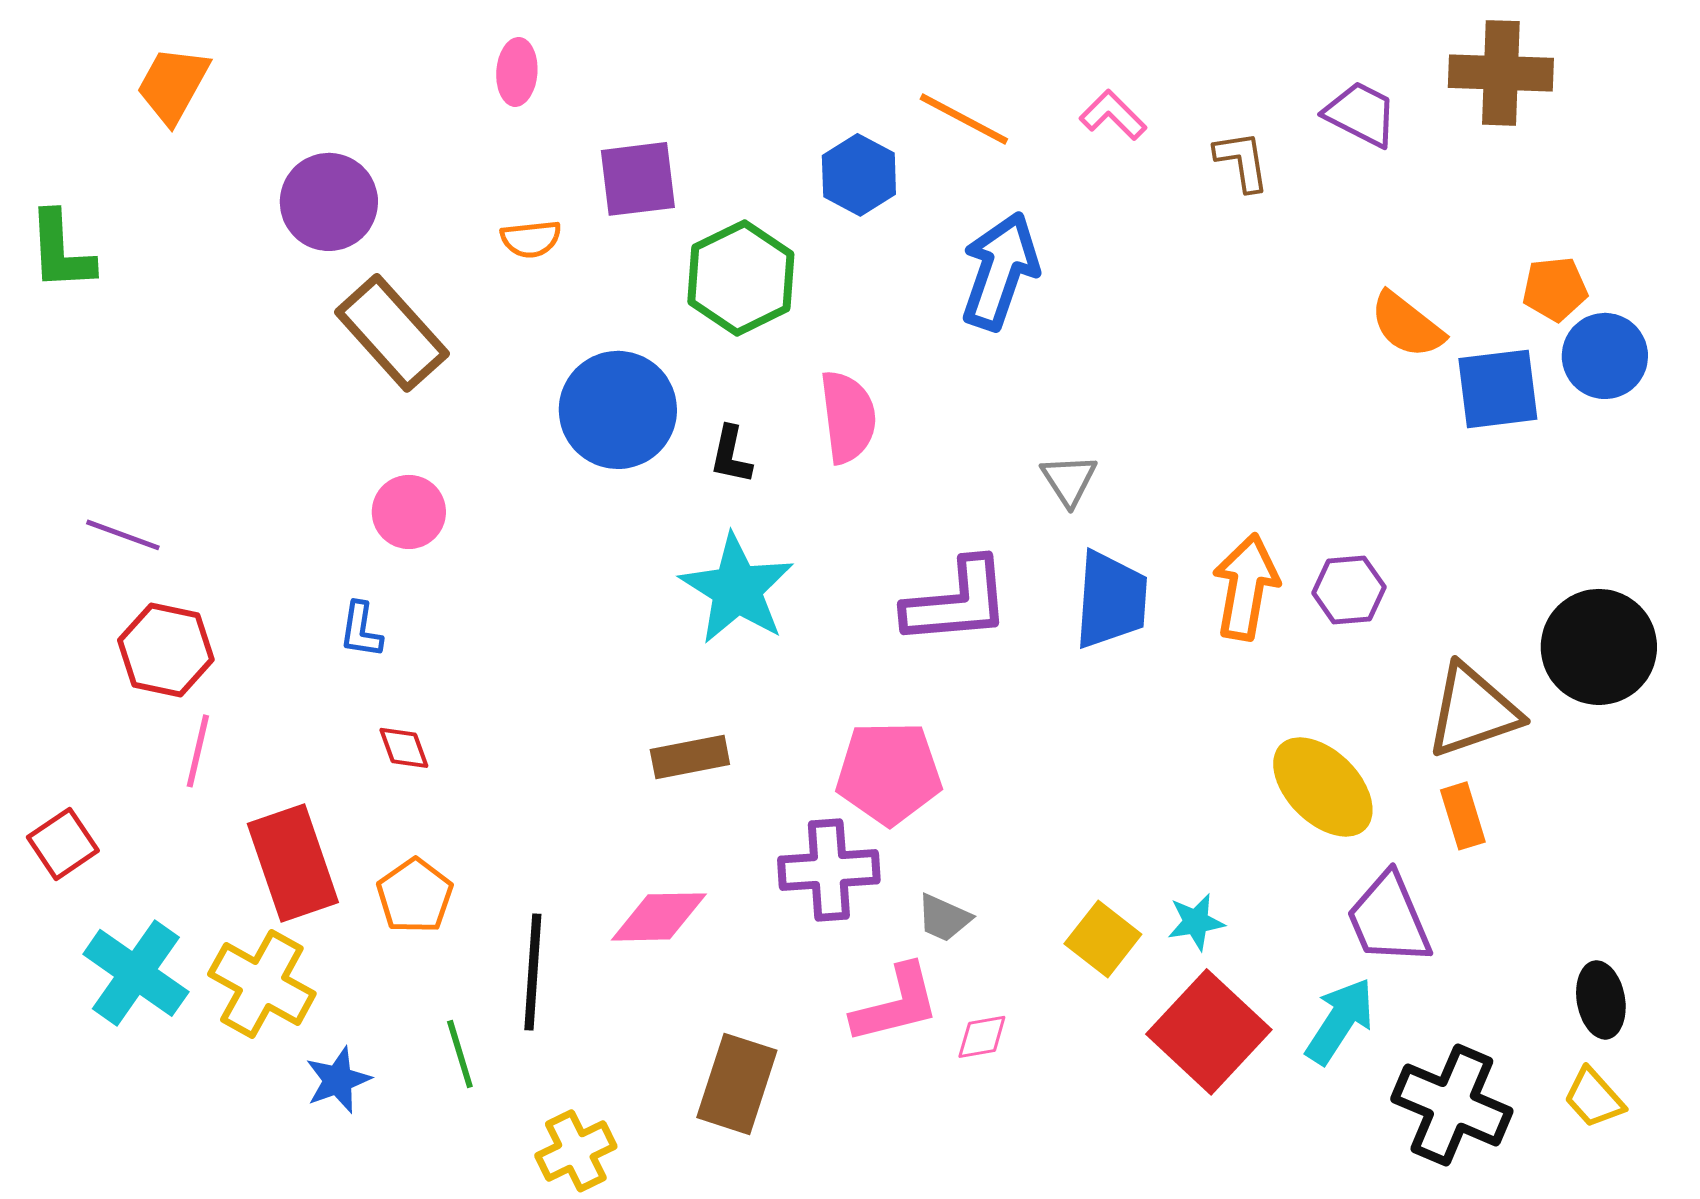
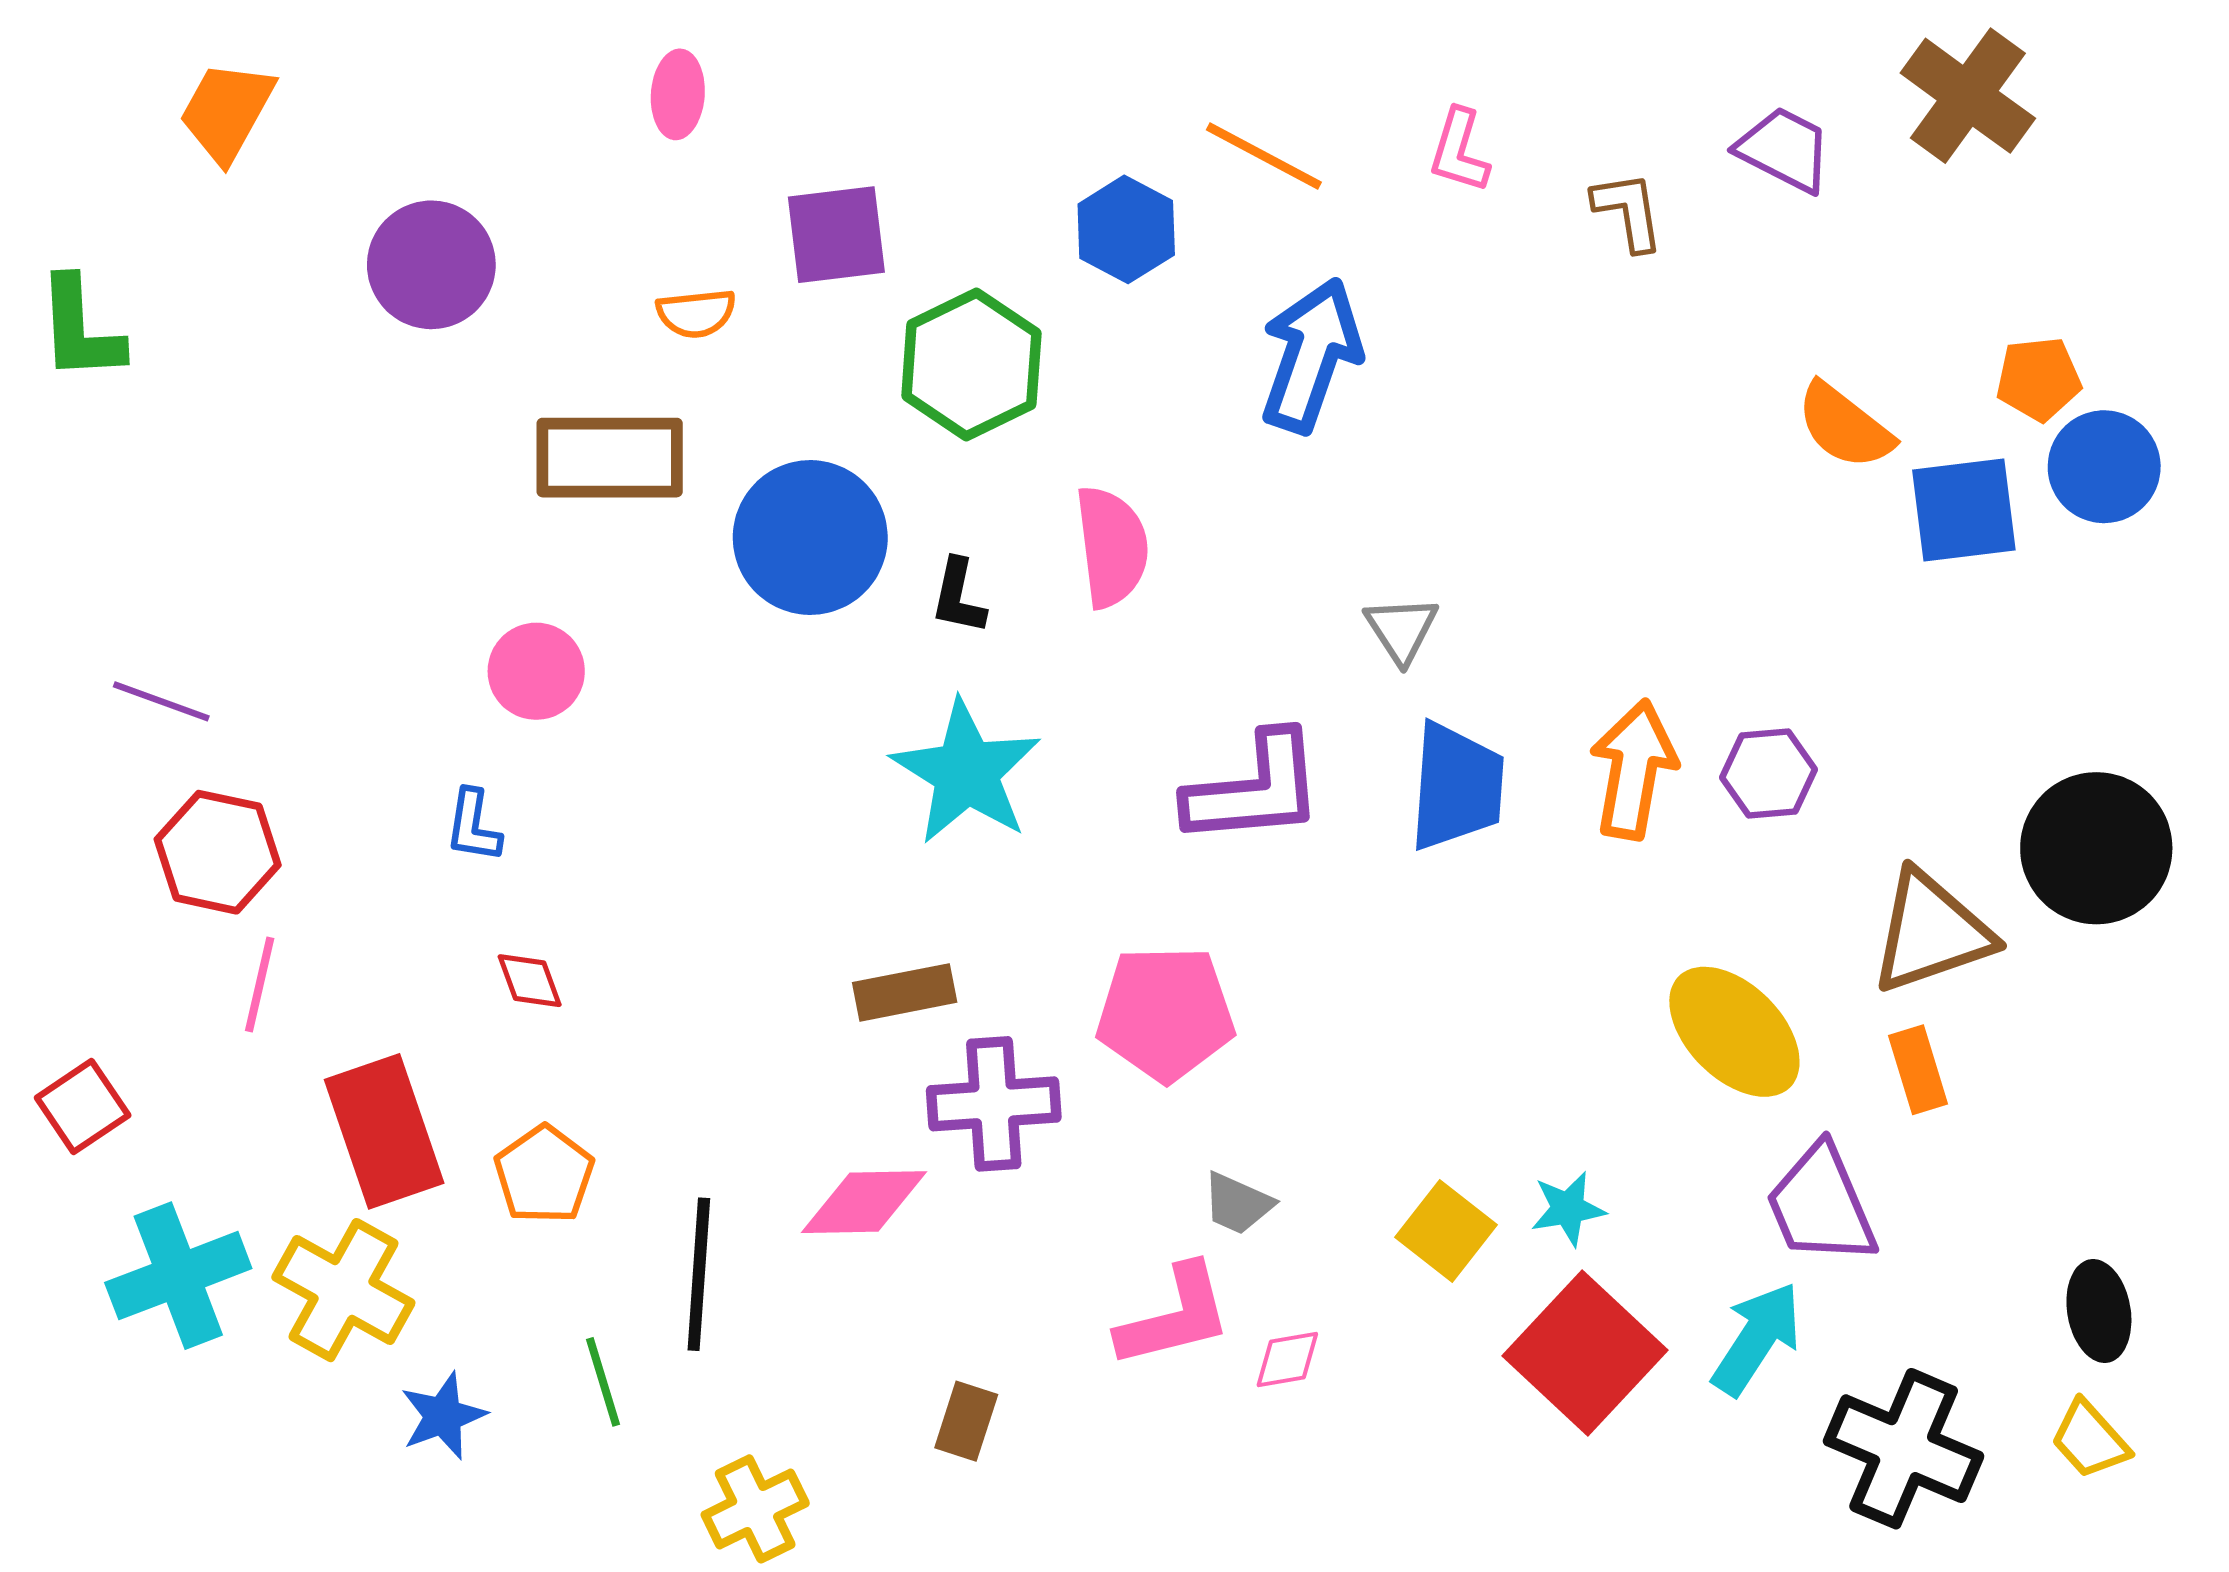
brown cross: (1501, 73) -> (1968, 96), turned 34
pink L-shape: (1113, 115) -> (1459, 151), turned -118
brown rectangle: (392, 333) -> (610, 458), moved, turned -48
purple cross: (829, 870) -> (994, 1104), moved
cyan cross: (136, 973) -> (178, 1276), turned 34
brown rectangle: (737, 1084) -> (966, 1421), size x0.6

